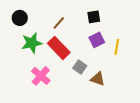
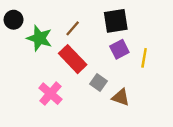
black square: (94, 17) -> (116, 21), size x1.5
black circle: (20, 18) -> (14, 20), moved
green star: (32, 43) -> (39, 38), moved, turned 30

